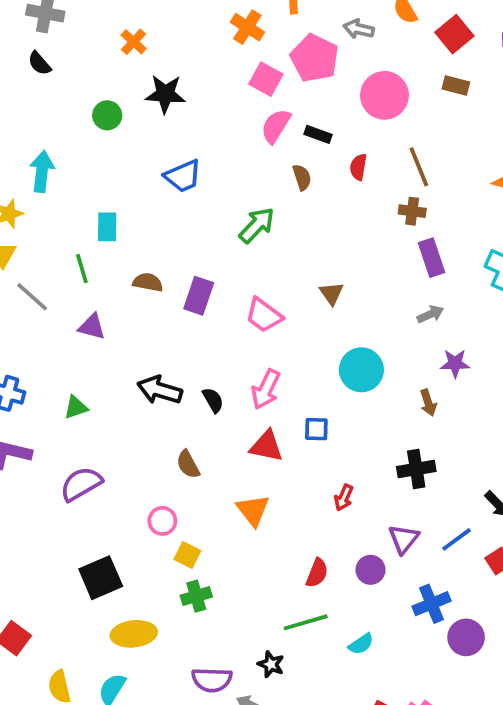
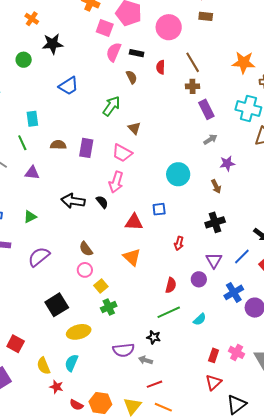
brown triangle: (331, 293) -> (134, 128), moved
pink arrow: (266, 389) -> (116, 182), moved
brown semicircle: (188, 464) -> (86, 249), moved
yellow square: (187, 555) -> (101, 286), turned 32

